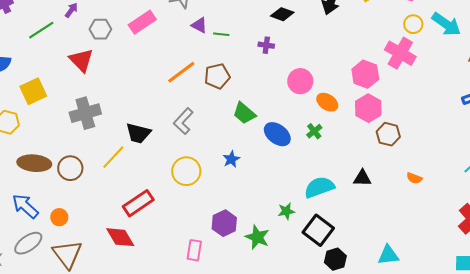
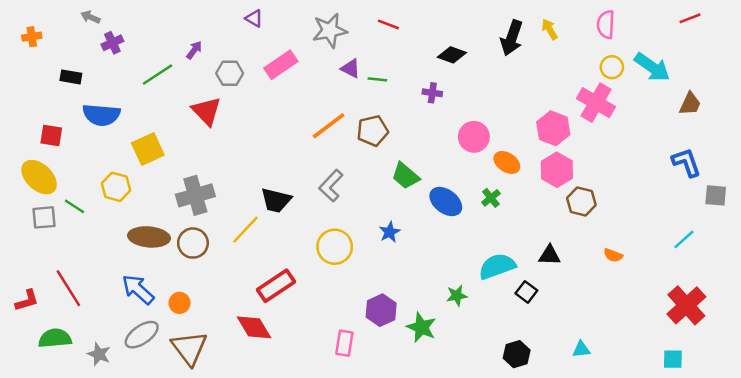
gray cross: (85, 113) -> (195, 195), moved
black square: (318, 230) -> (526, 292), moved, size x0.6
cyan triangle: (388, 255) -> (581, 349), size x0.7

